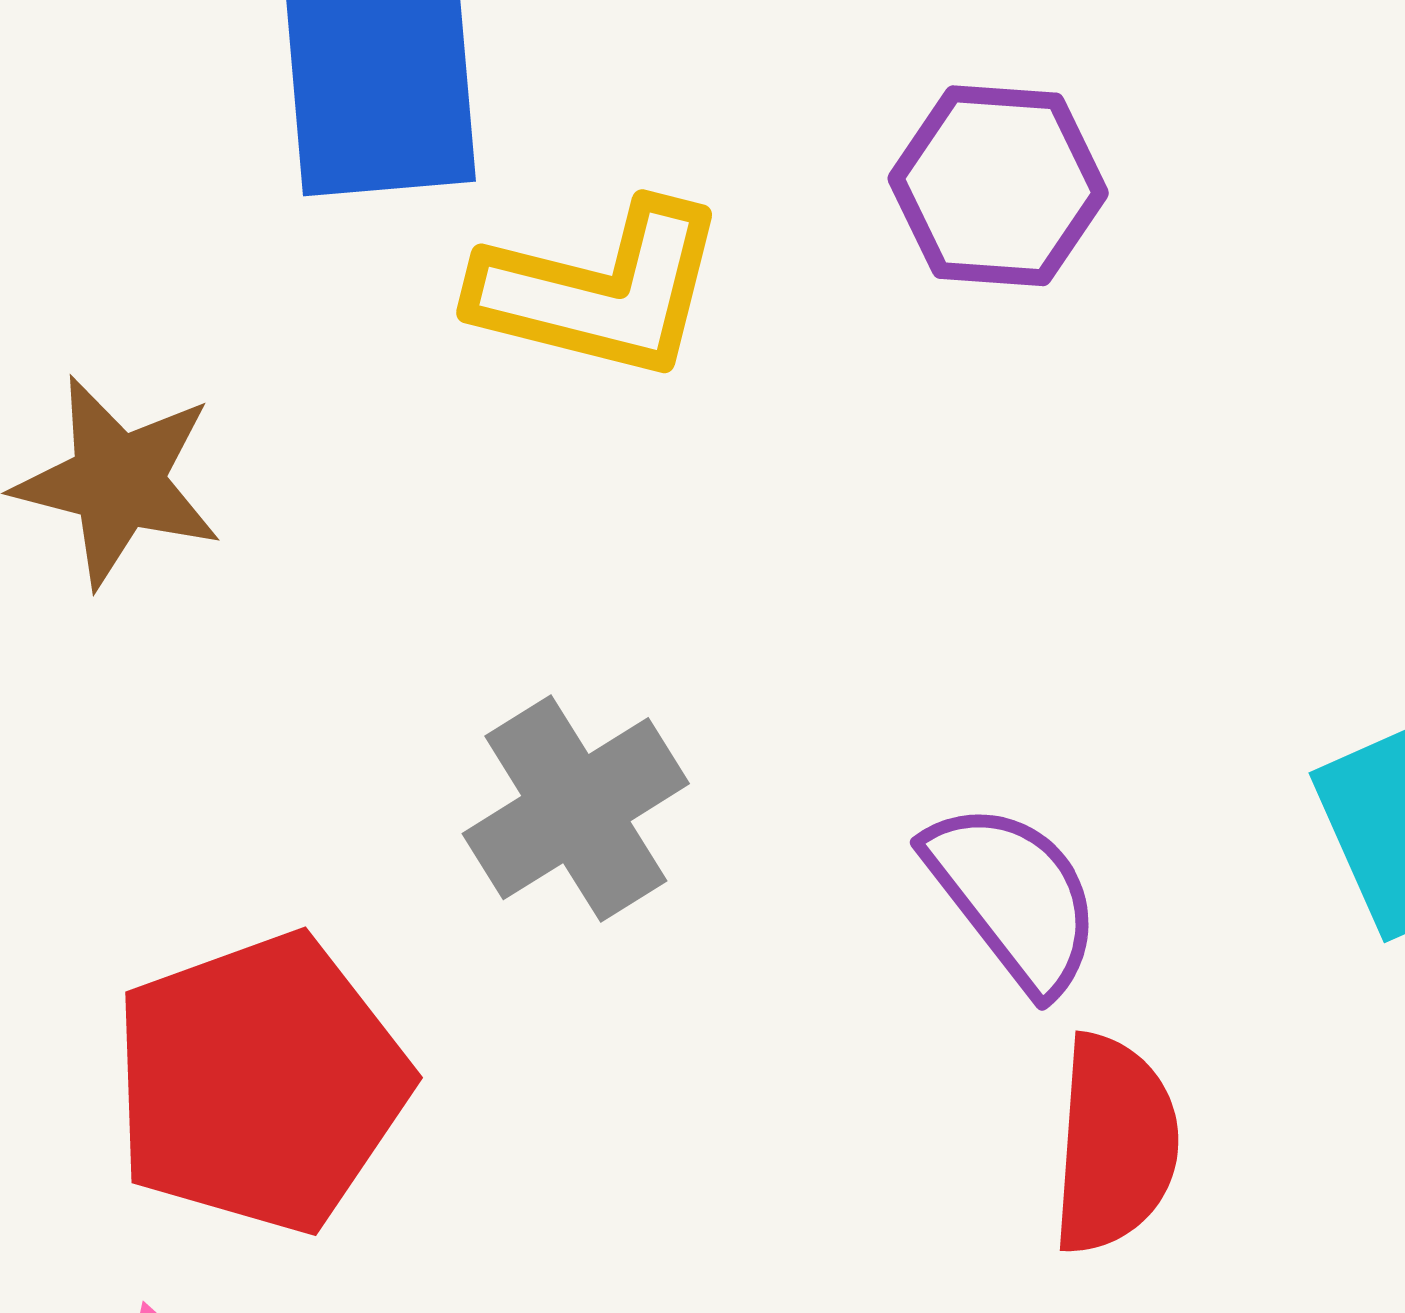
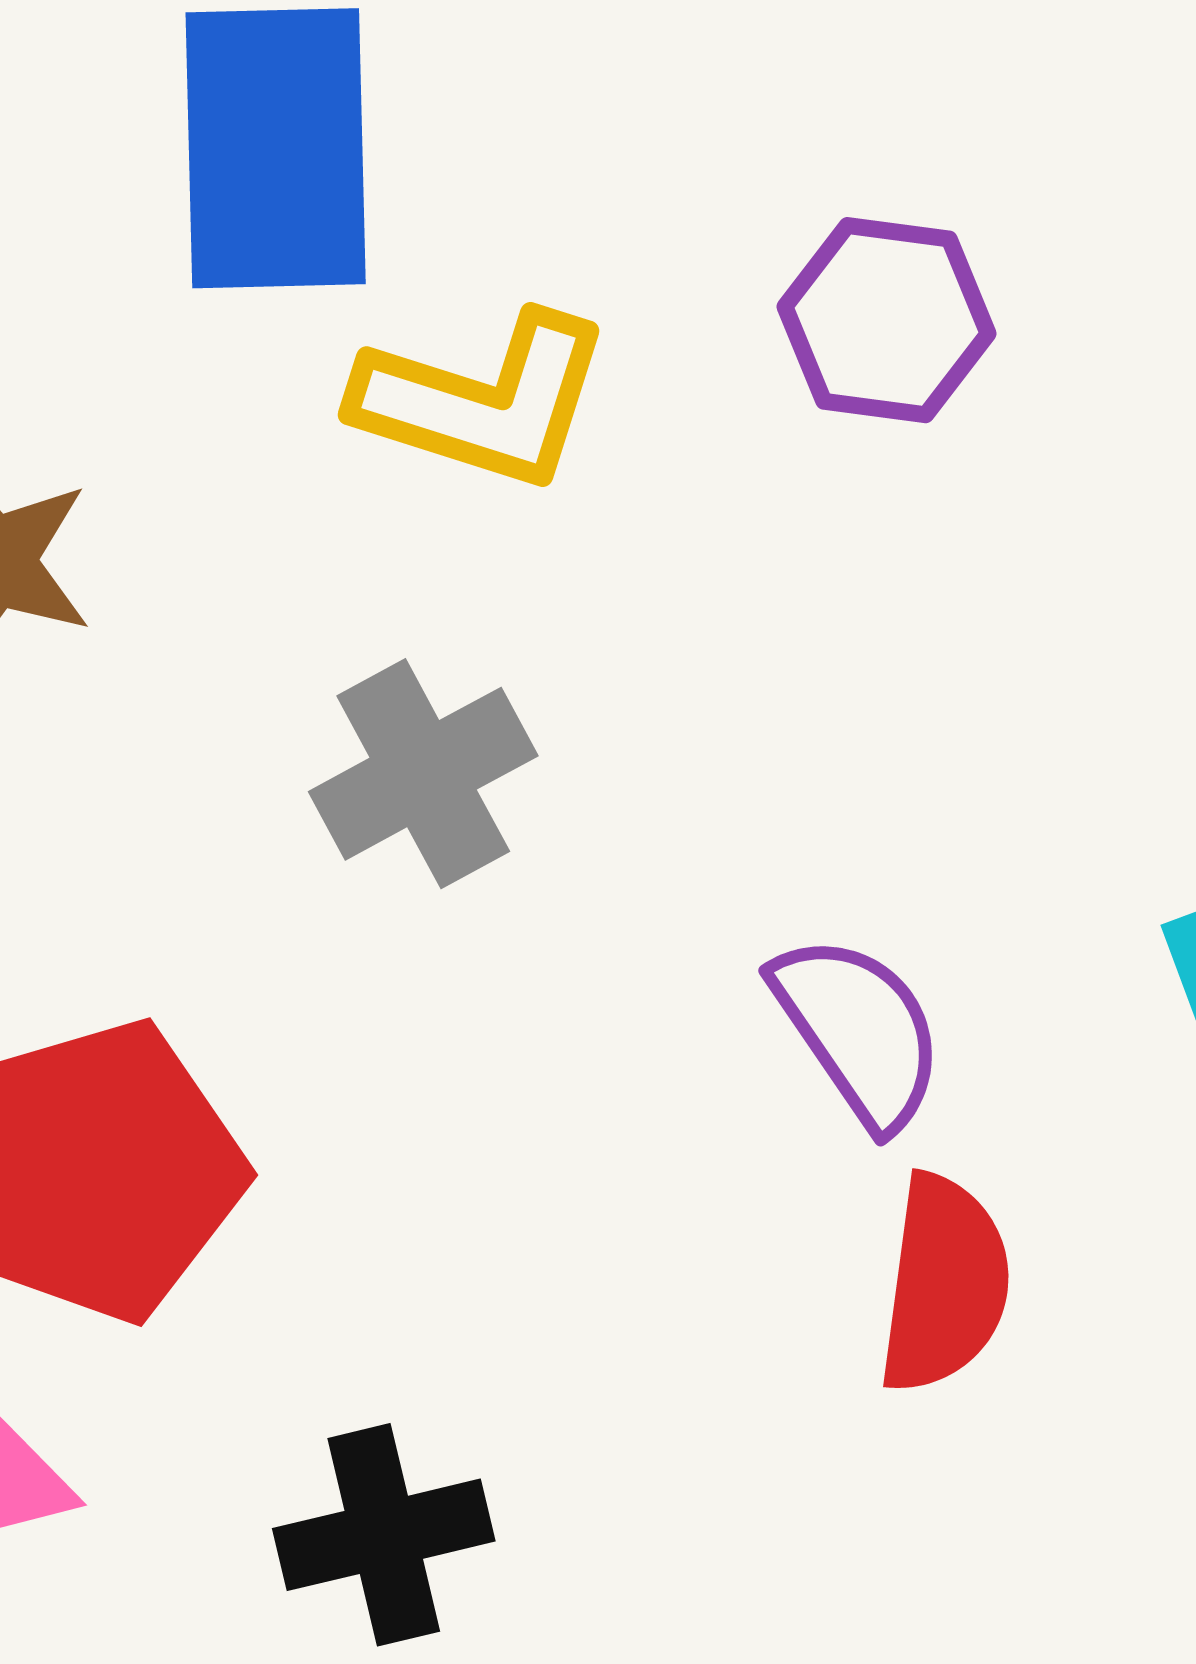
gray cross: (576, 809) -> (423, 774), moved

